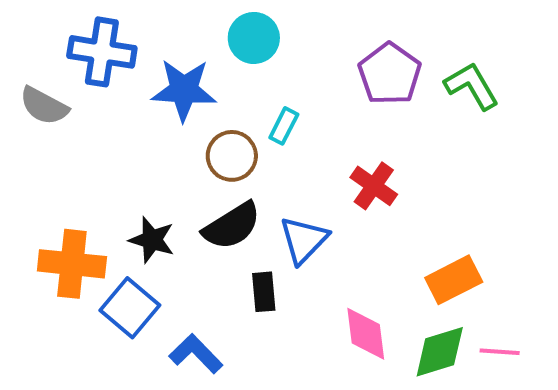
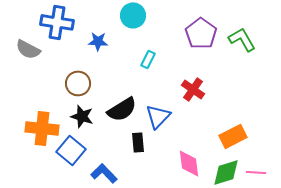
blue star: (184, 90) -> (98, 41), size x0.6
brown circle: (232, 156) -> (78, 83), moved

